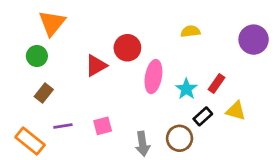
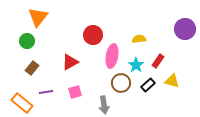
yellow semicircle: (190, 31) -> (139, 39), moved
red triangle: (96, 66) -> (70, 62), moved
brown circle: (180, 138) -> (121, 83), moved

